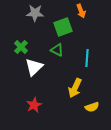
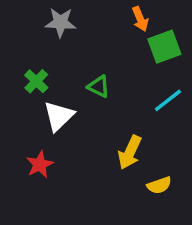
green square: (63, 27) -> (164, 47), moved
cyan line: (87, 58) -> (168, 100), moved, turned 48
red star: (34, 105) -> (40, 164), moved

